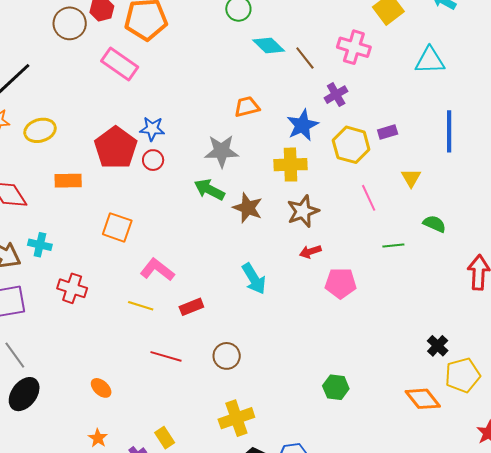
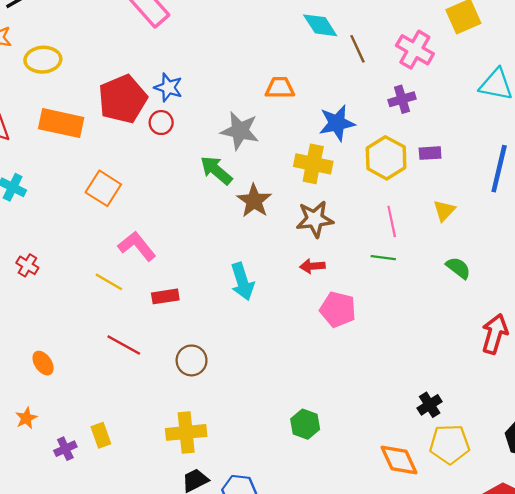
purple cross: (336, 95) -> (402, 99), moved
orange rectangle: (68, 181) -> (61, 123), size x1.4
green line: (393, 245) -> (383, 258), moved
red cross: (72, 288) -> (27, 265), moved, size x0.7

